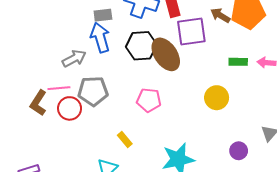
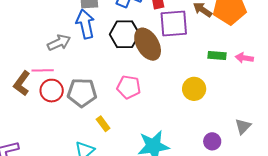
gray pentagon: (93, 91) -> (82, 93), moved

